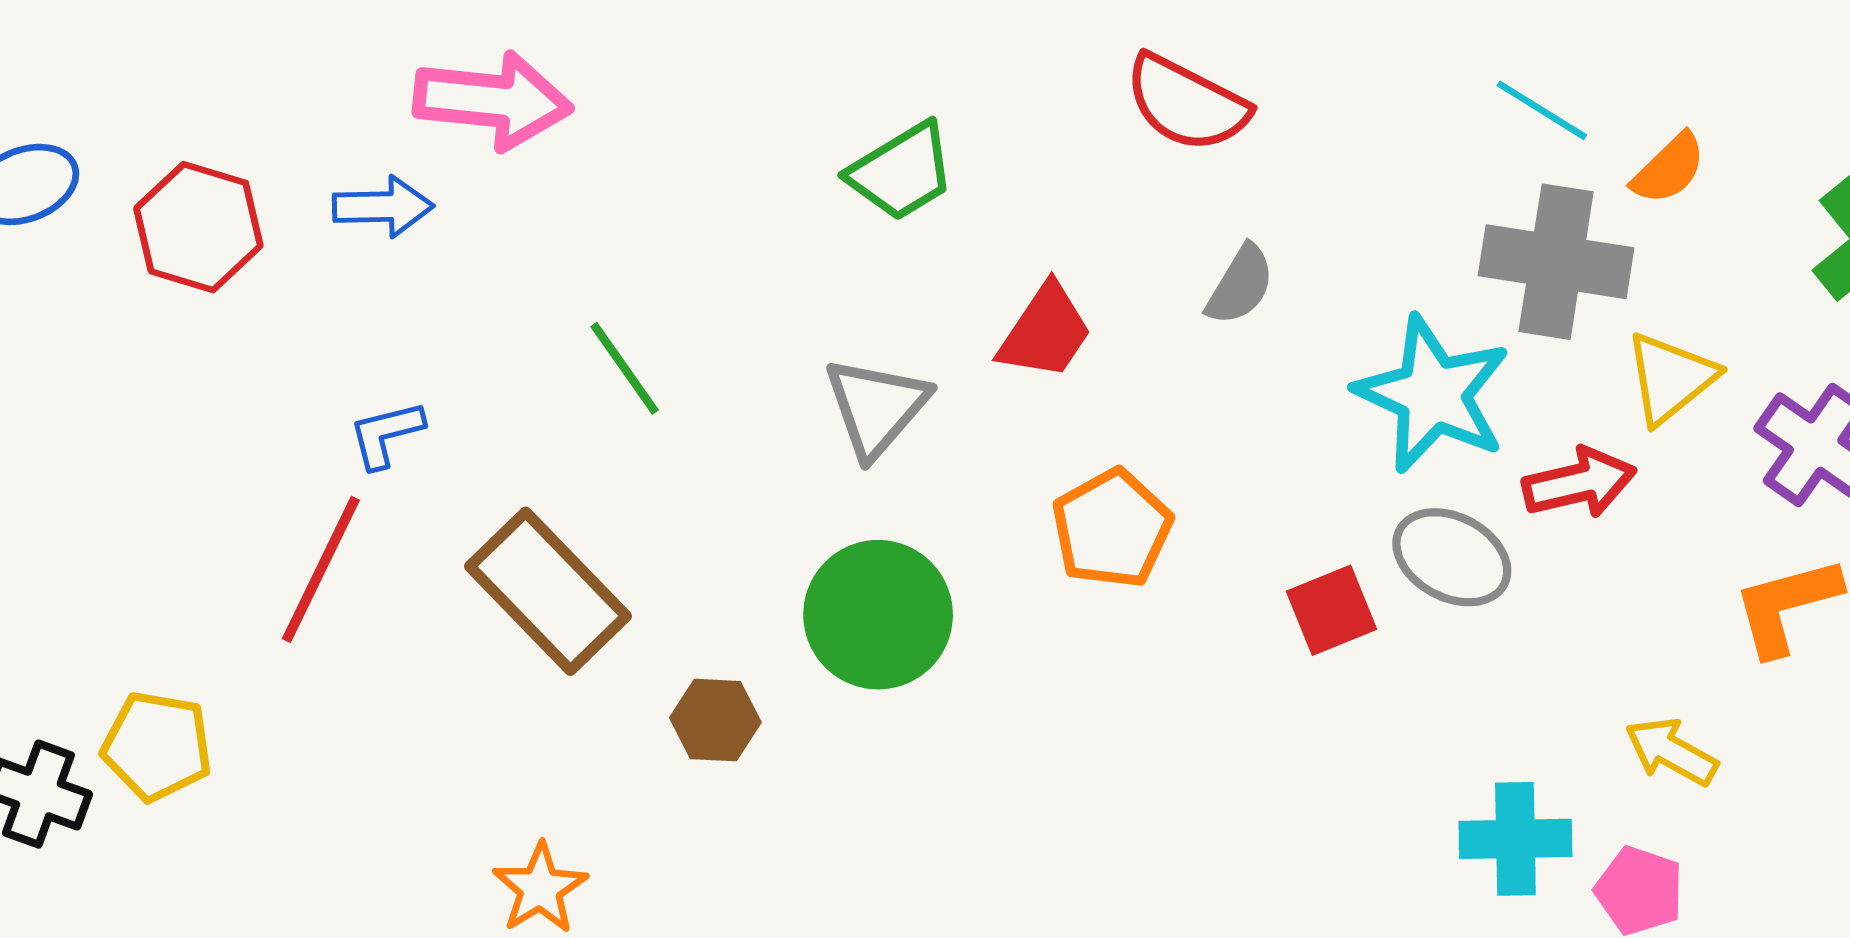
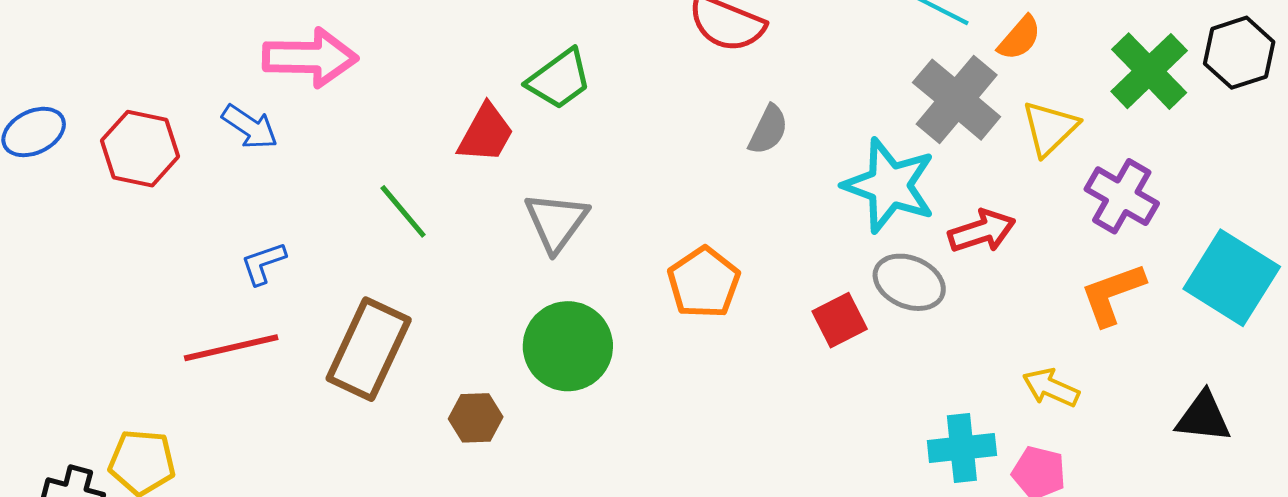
blue arrow: (383, 207) -> (250, 127), turned 40
gray cross: (1556, 262) -> (957, 100), turned 36
red trapezoid: (1045, 332) -> (486, 133), moved
yellow triangle: (1670, 378) -> (1050, 128), moved
red line: (321, 569) -> (231, 348), turned 56
brown rectangle: (548, 591) -> (369, 349), turned 74

